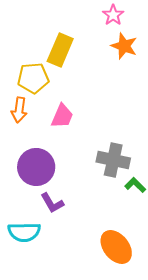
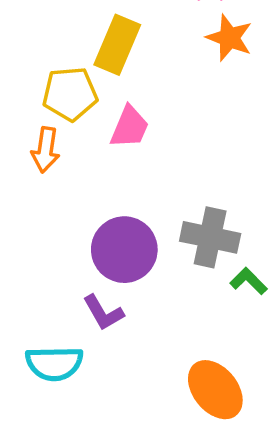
pink trapezoid: (62, 116) -> (130, 127), moved
purple circle: (36, 167) -> (124, 250), moved

